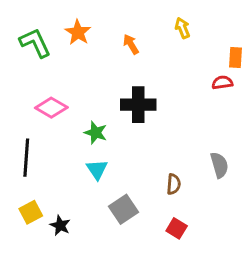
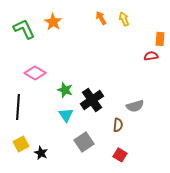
orange arrow: (131, 44) -> (101, 18), moved
black cross: (138, 105) -> (92, 100), moved, turned -35
gray semicircle: (219, 165) -> (135, 106), moved, turned 90

